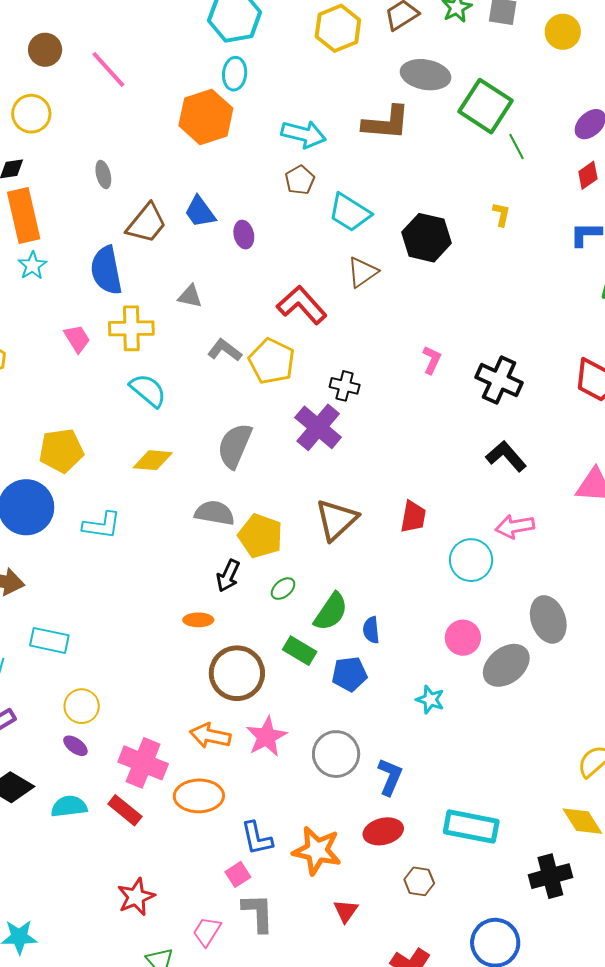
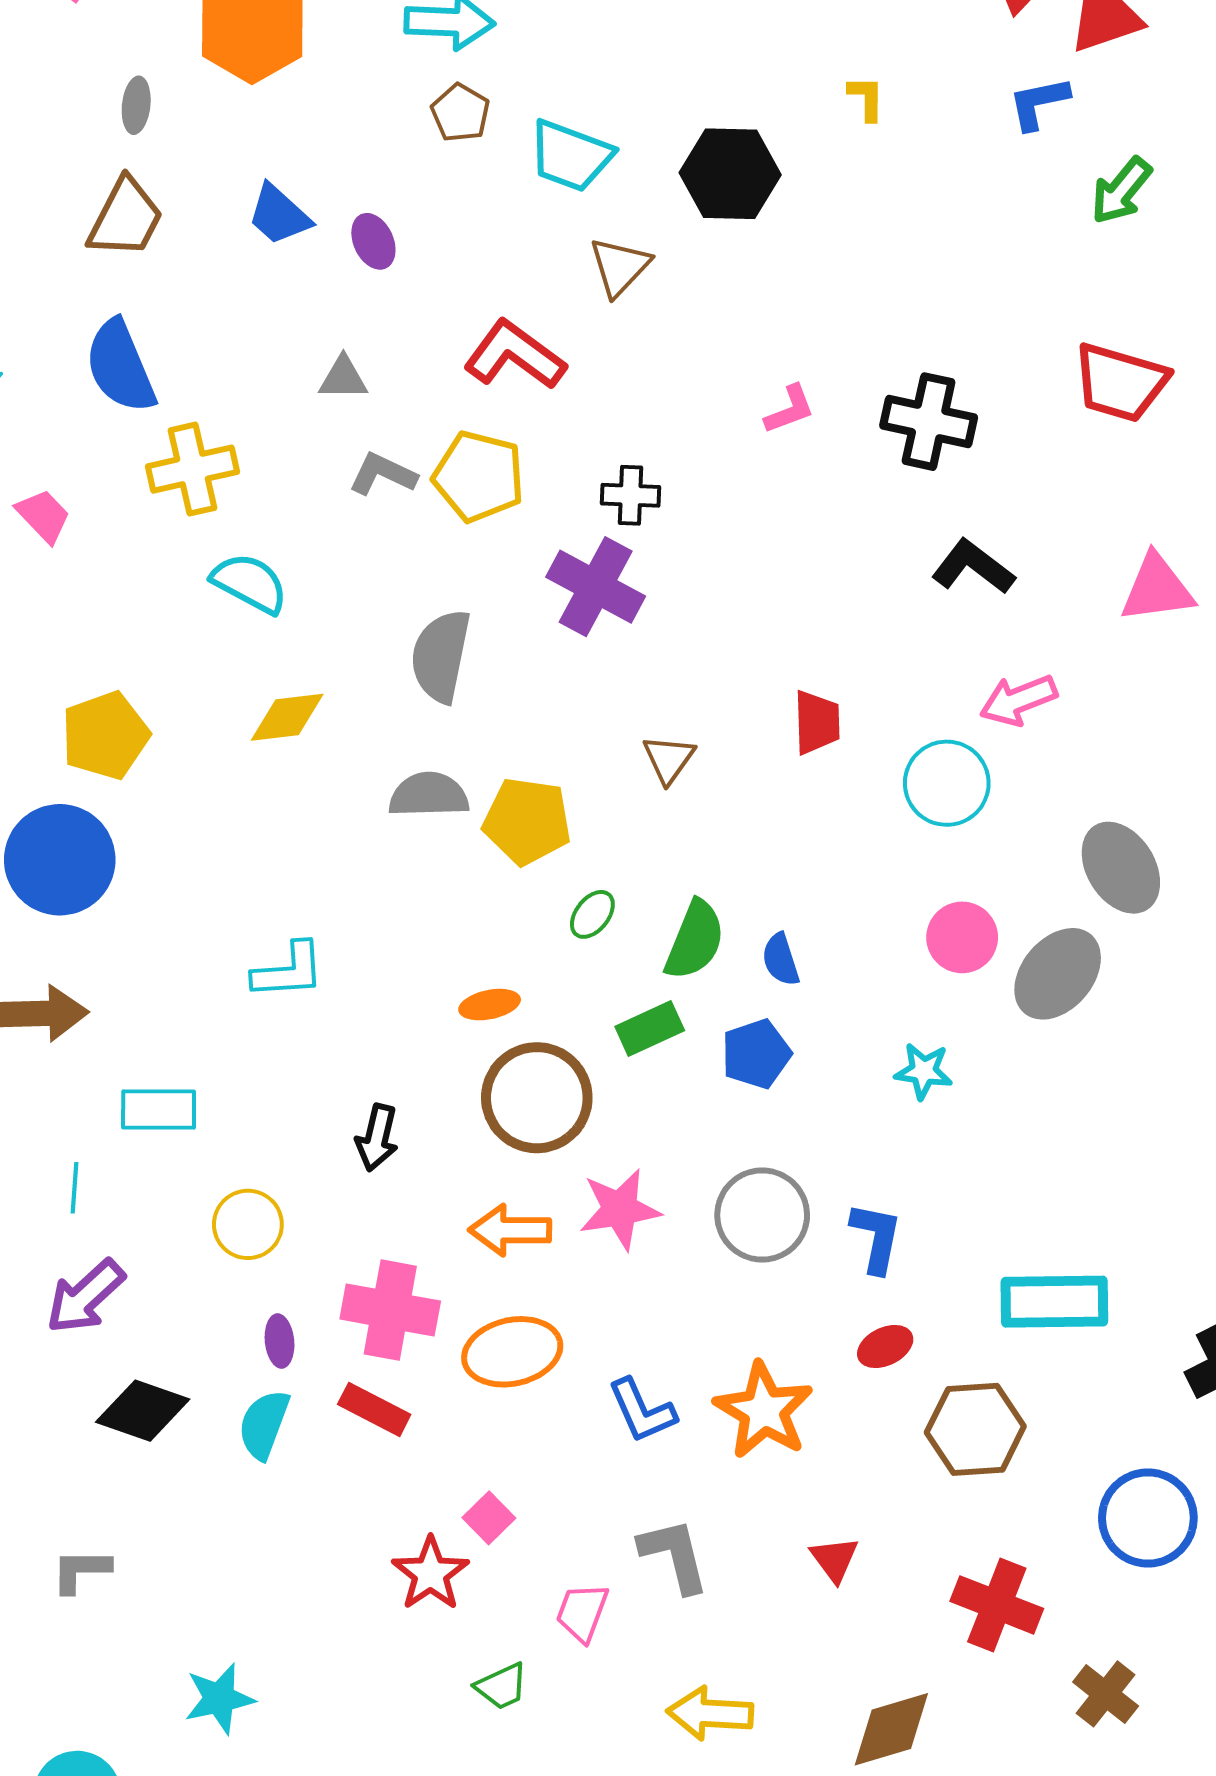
gray ellipse: (103, 175) -> (136, 105), moved, turned 32
brown trapezoid: (146, 223) -> (125, 218), moved
gray triangle: (190, 296) -> (343, 378), moved
pink trapezoid: (77, 339) -> (43, 516), moved
pink L-shape: (432, 360) -> (790, 409), turned 56
brown triangle: (337, 520) -> (669, 759), size x0.6
cyan L-shape: (102, 525) -> (288, 971), moved
black arrow: (228, 576) -> (377, 1138), moved
orange ellipse: (198, 620) -> (490, 1005), moved
green rectangle: (300, 651) -> (650, 1029), turned -44
pink star: (266, 737) -> (620, 1209), turned 30
purple ellipse: (75, 746) -> (280, 1341), moved, turned 60
cyan semicircle: (69, 806) -> (264, 1424), turned -51
red ellipse: (383, 831) -> (885, 1347), size x0.7
orange star: (317, 851) -> (764, 1411), turned 30
pink square: (238, 874) -> (489, 1518), moved
brown hexagon: (419, 881) -> (975, 1429), size x1.6
red triangle: (346, 911) -> (834, 1559), moved

